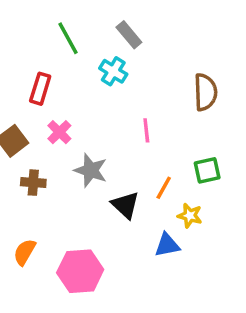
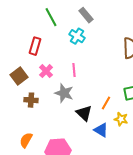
pink line: (146, 130) -> (74, 70), moved
blue triangle: (167, 245) -> (101, 130), moved, turned 42

